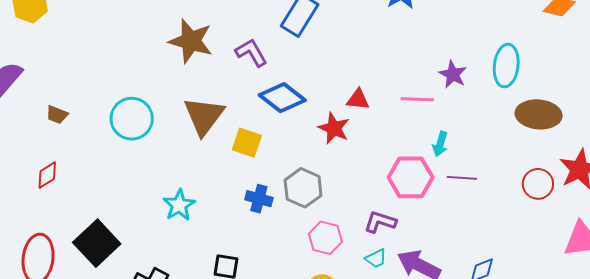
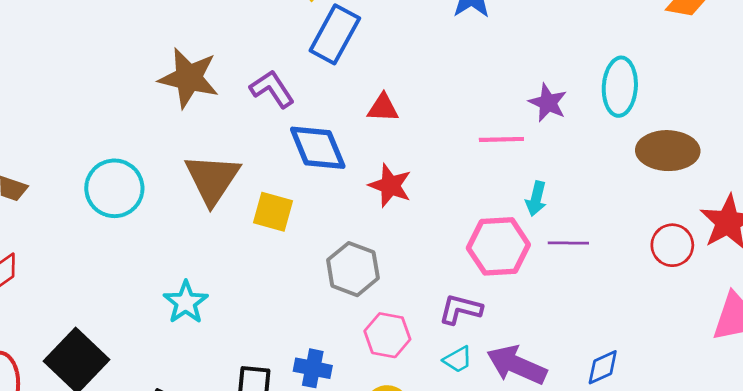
blue diamond: (282, 98) -> (318, 148), turned 33
red triangle: (358, 100) -> (383, 108), moved
blue cross: (259, 199) -> (313, 368), moved

